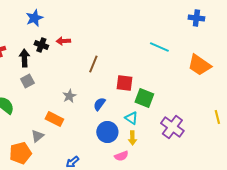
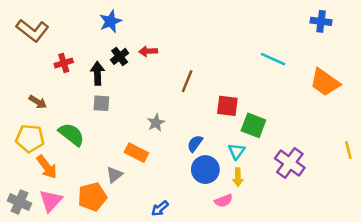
black cross: (41, 45) -> (120, 56), turned 32
gray square: (27, 81) -> (101, 103), turned 32
blue semicircle: (99, 104) -> (195, 144), moved
cyan triangle: (131, 118) -> (237, 151), turned 32

